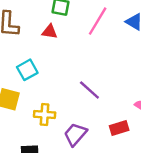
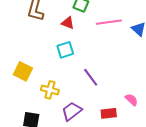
pink line: (98, 21) -> (109, 22), turned 40
cyan square: (27, 70) -> (65, 50), moved

